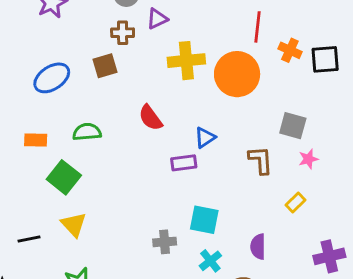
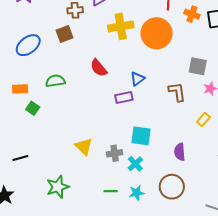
green square: (64, 177) -> (33, 108), moved, size x0.6
yellow triangle: (74, 225) -> (84, 147), moved
cyan cross: (210, 261) -> (135, 164), moved

